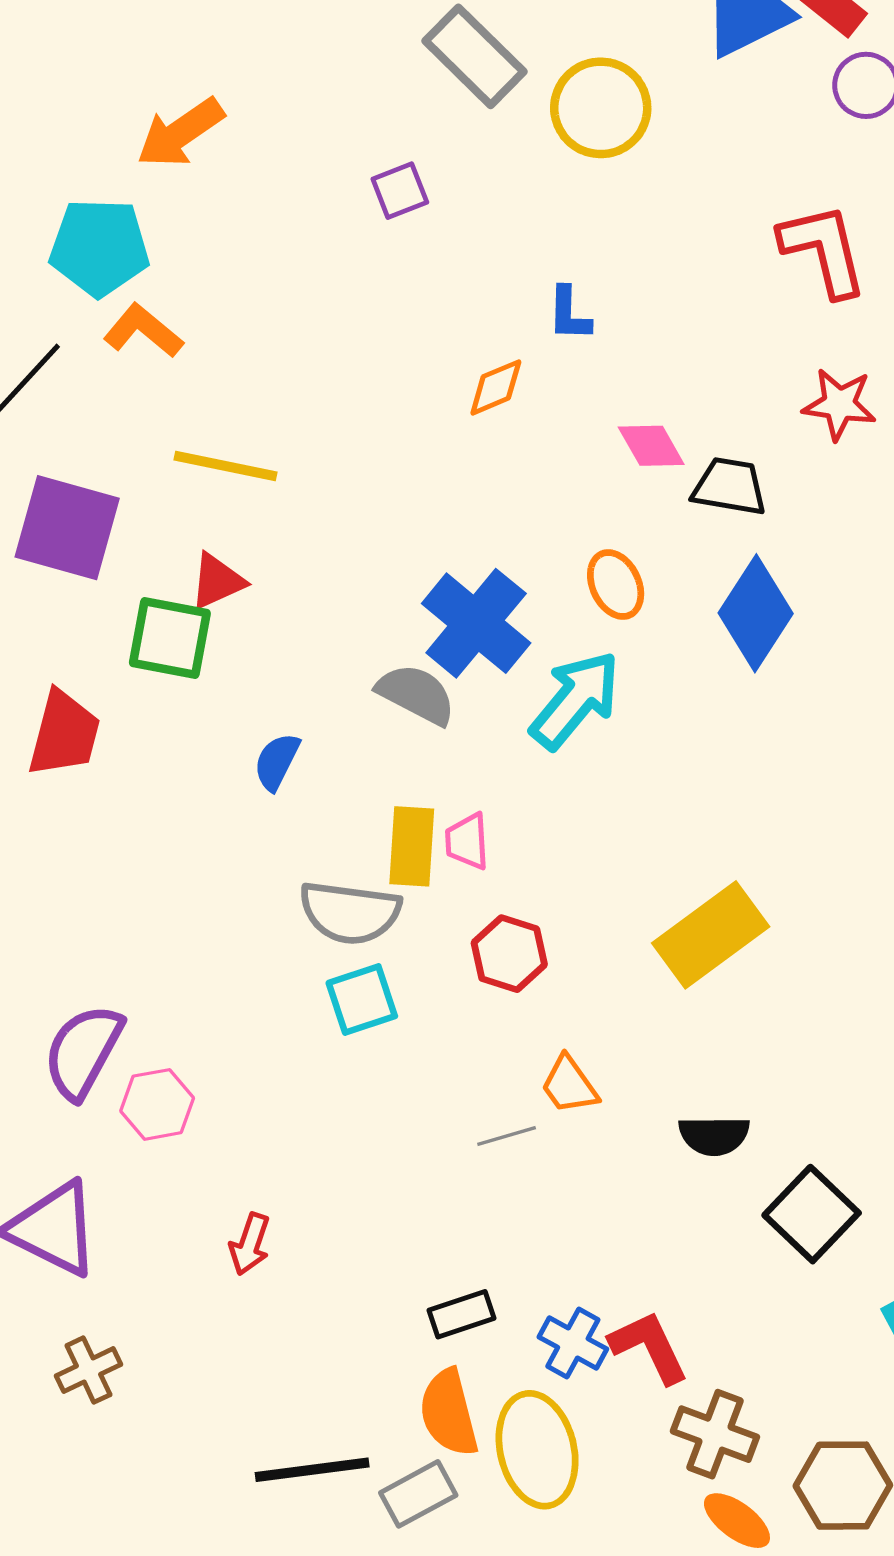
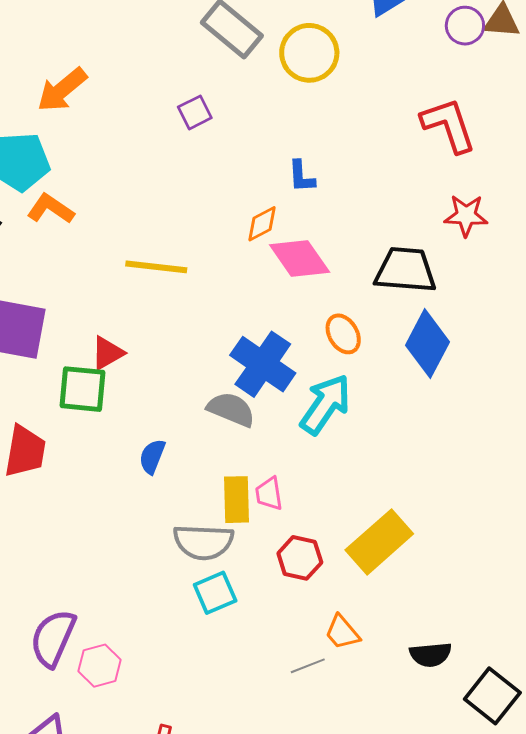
pink diamond: (651, 446) -> (300, 259), moved, size x1.5
yellow line: (225, 466) -> (156, 267), moved
black trapezoid: (730, 487) -> (405, 270), size x1.4
yellow rectangle: (711, 935) -> (379, 542), moved

